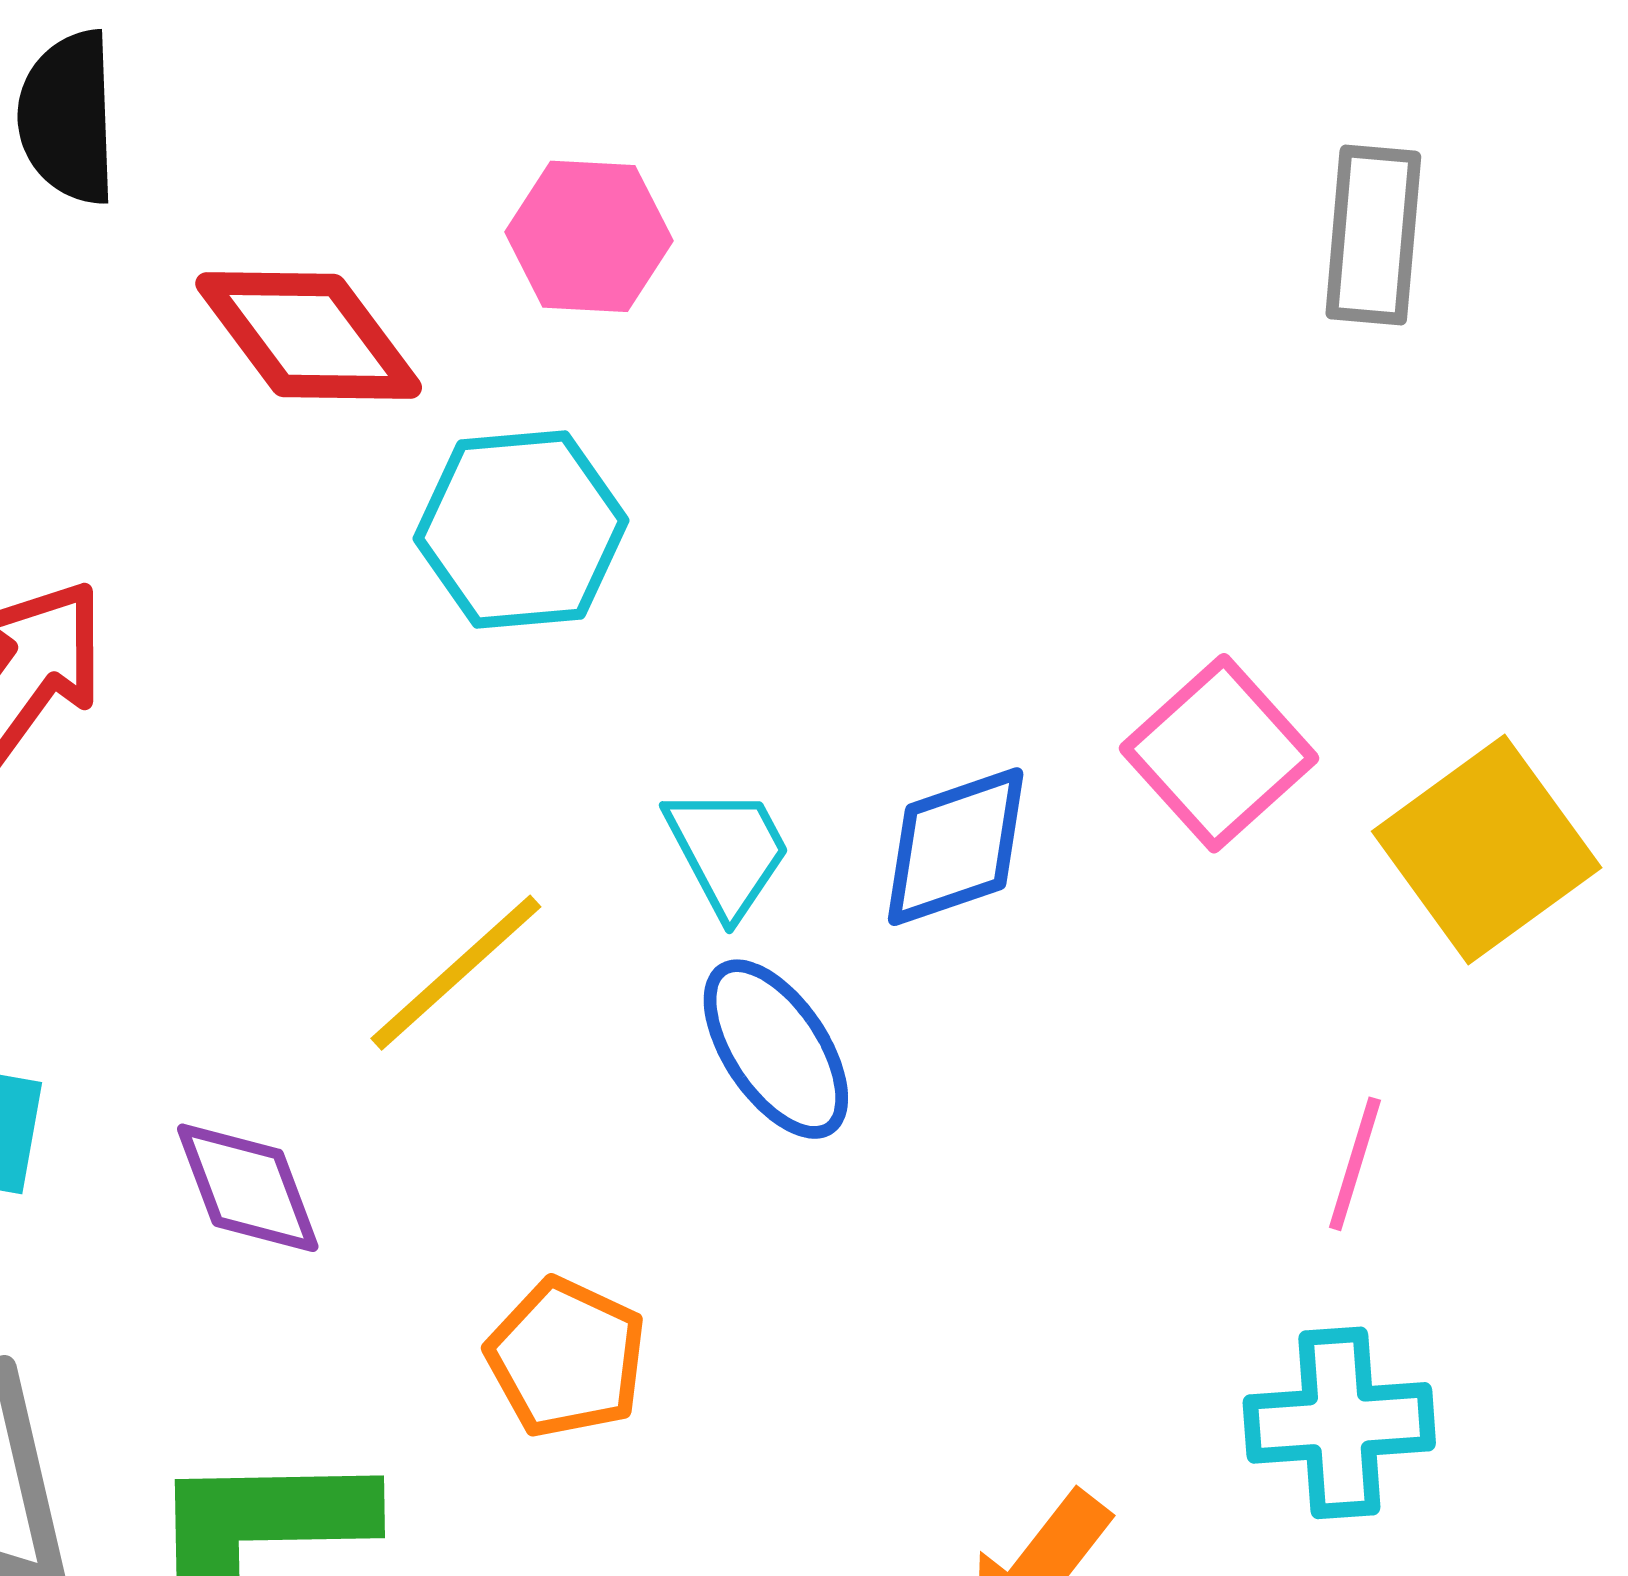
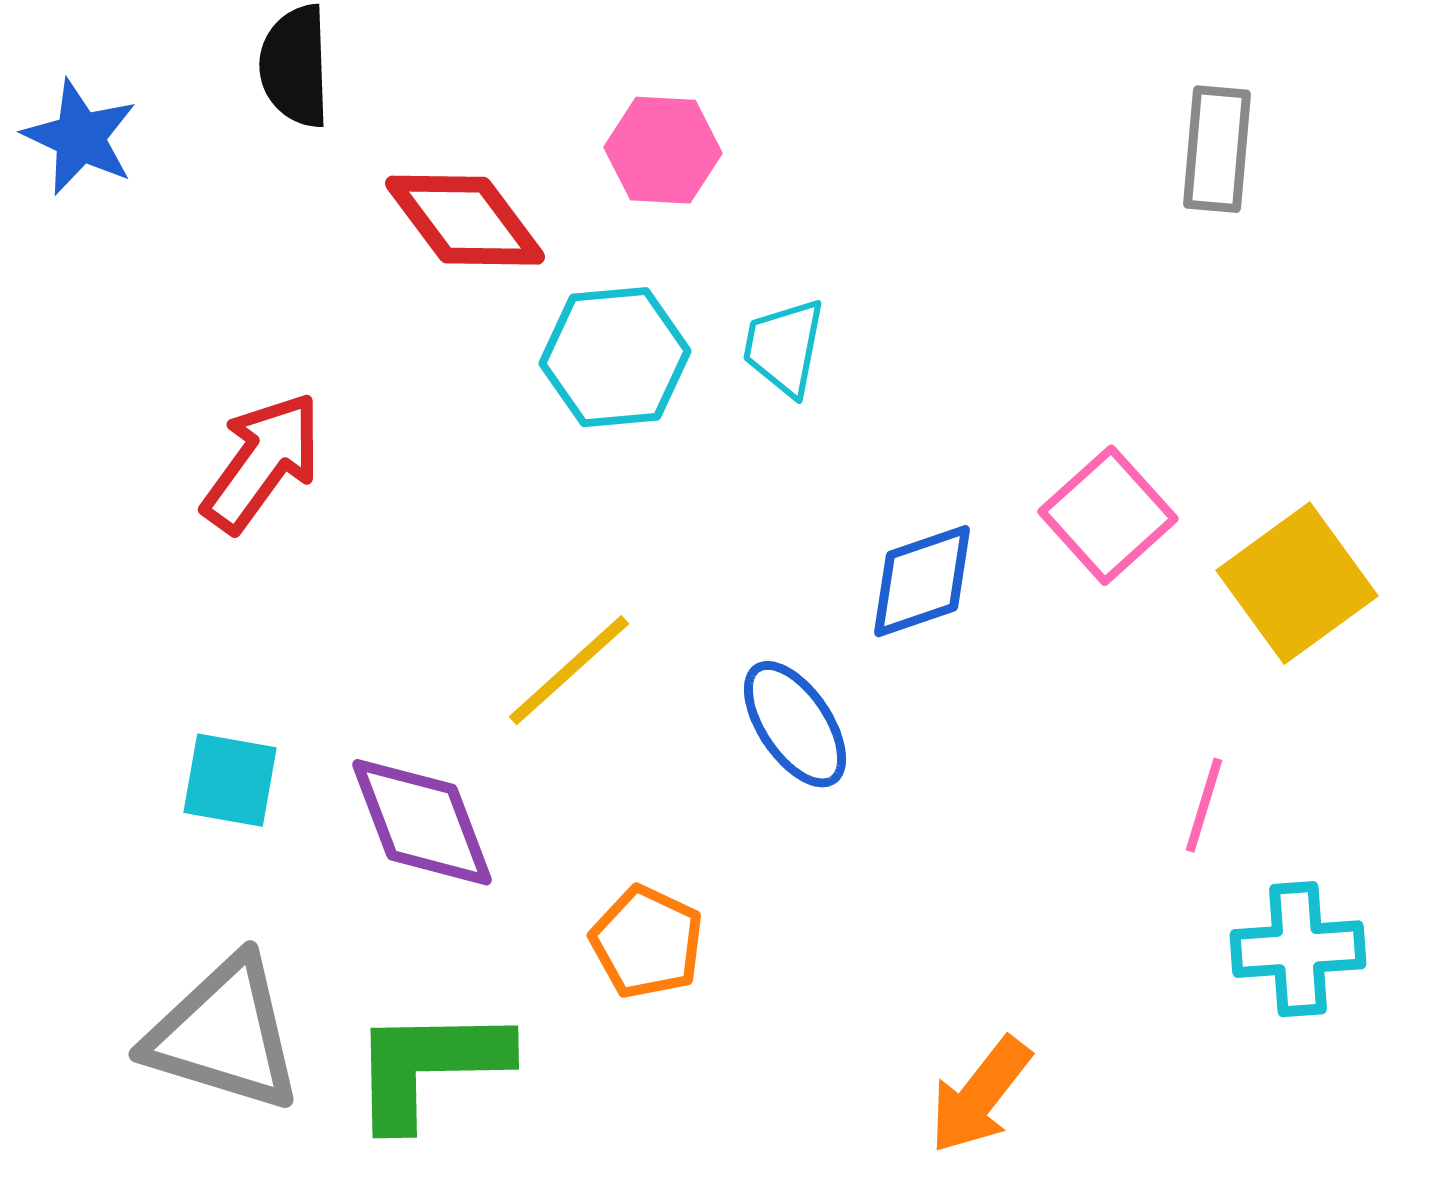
cyan trapezoid: (728, 851) -> (784, 347), moved, turned -141
purple diamond: (248, 1188) -> (422, 822), size x1.4
cyan cross: (1339, 1423) -> (1298, 949), moved

